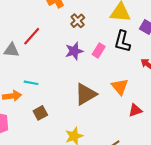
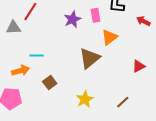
pink rectangle: (99, 51) -> (95, 15), turned -32
orange triangle: (120, 87) -> (110, 37), moved, turned 42

